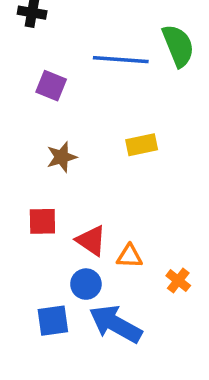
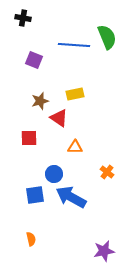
yellow rectangle: (142, 145) -> (75, 94), moved
red triangle: (91, 241) -> (59, 118), moved
orange triangle: (129, 256) -> (75, 147), moved

